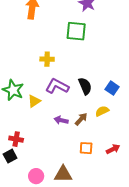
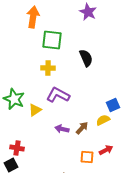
green square: (76, 31) -> (52, 40), moved
black semicircle: (85, 86) -> (86, 58), moved
blue square: (112, 88) -> (113, 105), moved, turned 32
red arrow: (113, 149) -> (106, 150), moved

